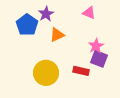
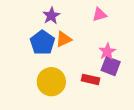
pink triangle: (89, 13) -> (99, 15), turned -40
blue pentagon: (27, 25) -> (42, 43), moved

